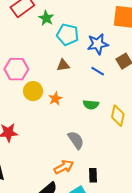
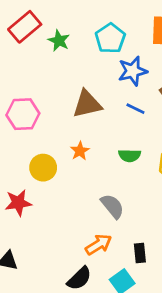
cyan pentagon: (68, 35) -> (110, 38), moved, turned 30
brown triangle: (63, 65) -> (87, 104), size x1.6
yellow circle: (33, 91) -> (43, 168), moved

